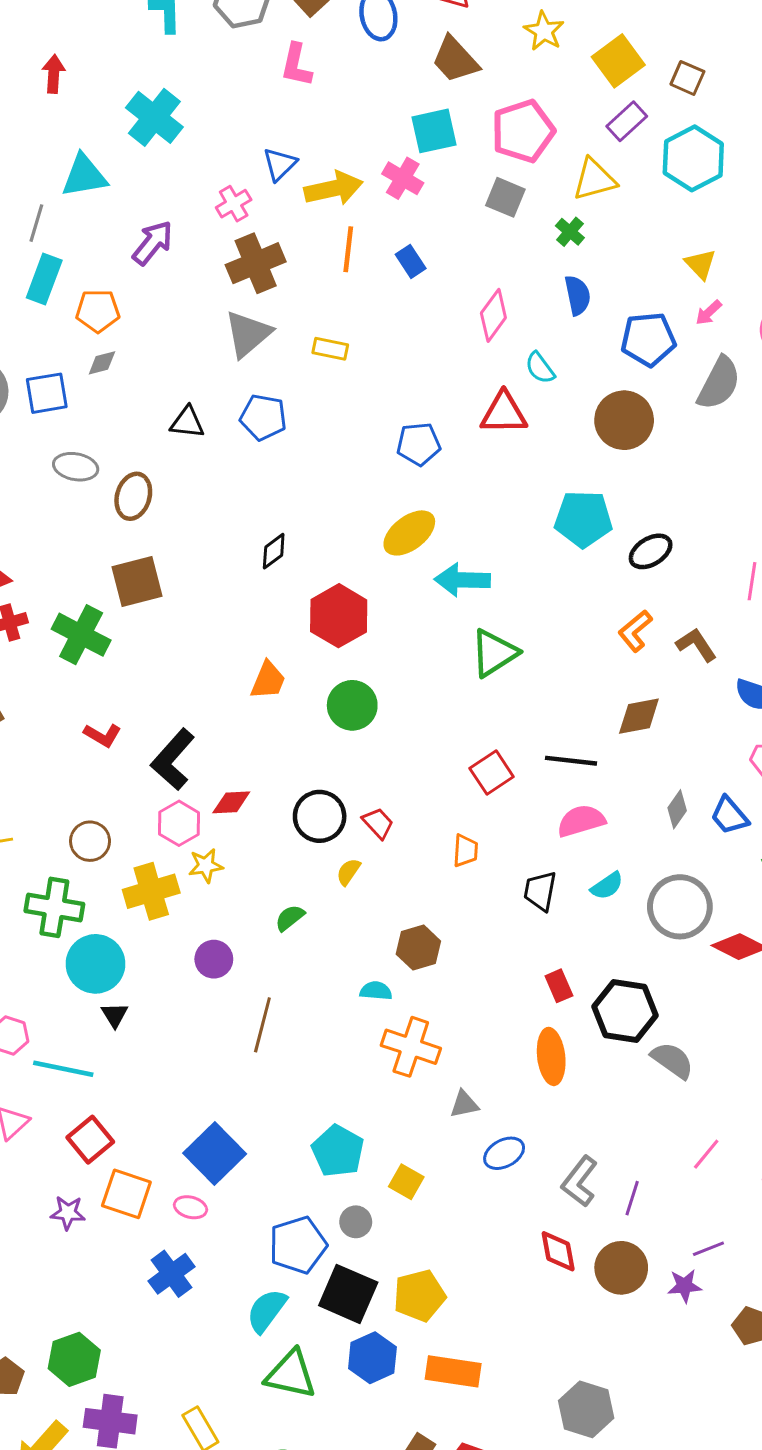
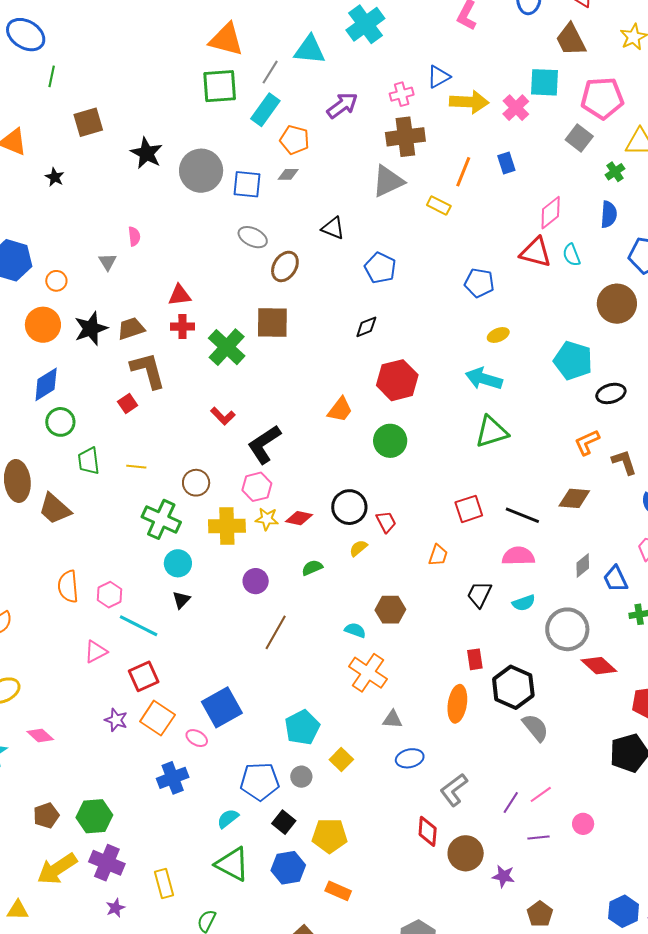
orange line: (348, 249) -> (463, 172), moved
red triangle: (504, 413) -> (536, 252), moved
blue pentagon: (263, 417) -> (380, 268), moved
yellow ellipse: (409, 533) -> (498, 335), moved, size x0.6
red diamond: (231, 802) -> (299, 518), moved
cyan circle: (95, 964) -> (178, 563), size x0.7
purple line: (632, 1198) -> (511, 803), moved
purple line: (708, 1249) -> (538, 837), moved
black square: (348, 1294) -> (284, 822), size x0.6
cyan semicircle: (267, 1311) -> (228, 819), size x0.7
orange rectangle: (453, 1371) -> (338, 891), size x0.7

